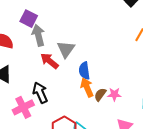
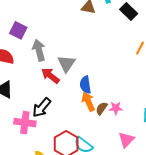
purple square: (29, 19) -> (18, 30), moved
black arrow: (40, 93) -> (42, 108), turned -115
pink cross: (23, 107) -> (25, 123), turned 35

